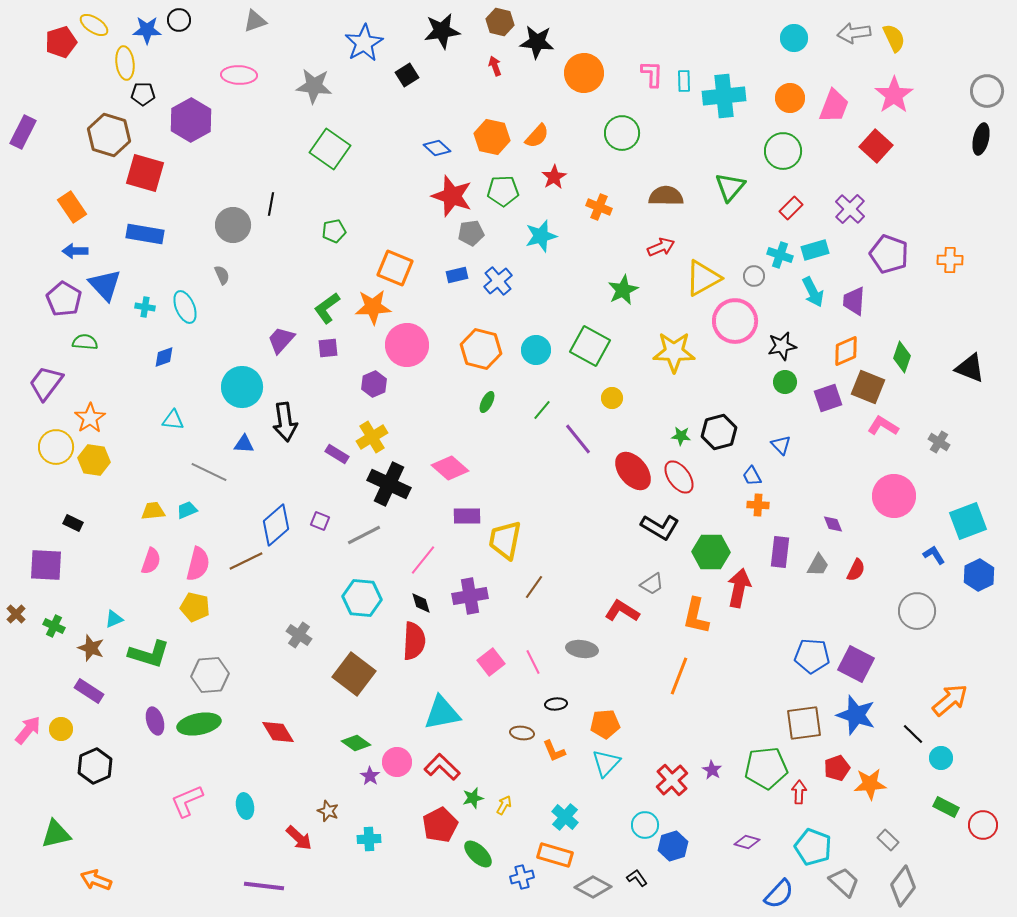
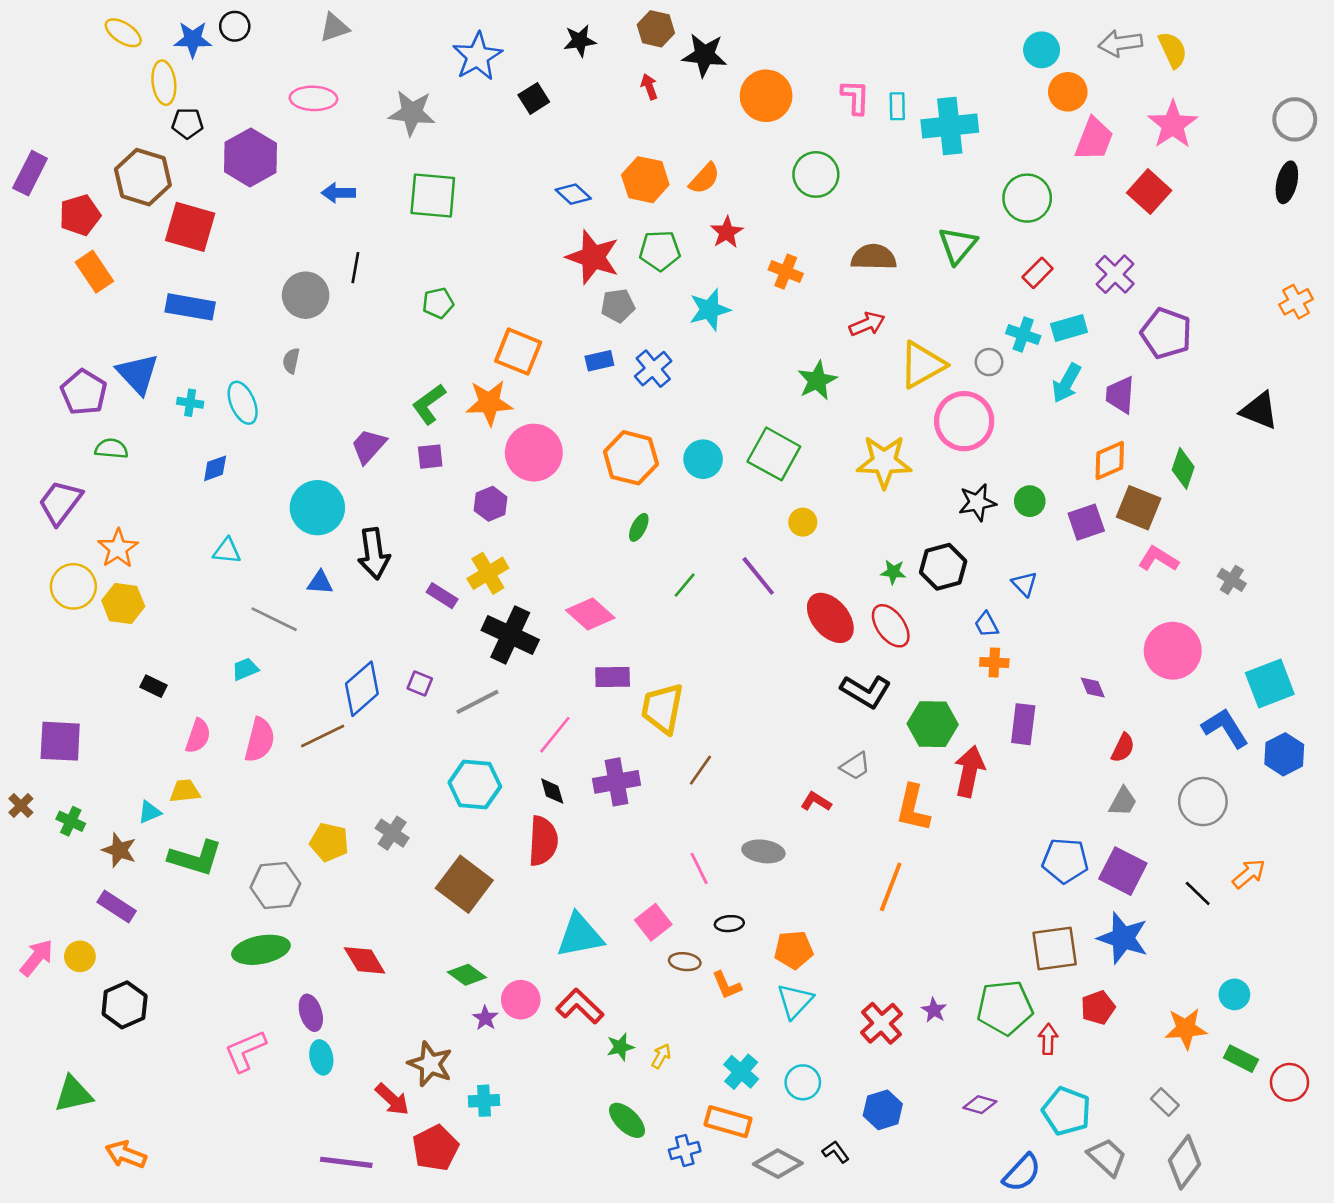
black star: (442, 31) -> (580, 41), size x0.7
red pentagon: (61, 42) -> (80, 215), moved
orange circle: (790, 98) -> (1068, 92), moved
green square: (330, 149) -> (433, 195), turned -30
blue arrow: (75, 251) -> (338, 193), moved
orange cross: (950, 260) -> (1296, 302), moved, turned -30
gray semicircle: (222, 275) -> (291, 361), turned -144
cyan arrow: (813, 292) -> (1066, 383), turned 56
black star: (782, 346) -> (977, 502), moved
black triangle: (970, 368) -> (1259, 411), moved
green line: (542, 410) -> (685, 585), moved
yellow trapezoid: (153, 511) -> (185, 791), moved
black rectangle: (73, 523) -> (153, 686), moved
blue L-shape: (934, 555) -> (1225, 728), size x1.6
gray trapezoid: (818, 565) -> (1123, 802), moved
yellow pentagon: (195, 607) -> (329, 842), moved
red L-shape: (622, 611) -> (816, 802), size x0.7
pink square: (491, 662) -> (653, 922), moved
orange arrow: (950, 700) -> (1249, 874), moved, size x0.7
purple ellipse: (155, 721) -> (311, 1013), moved
black line: (913, 734) -> (1198, 893), moved
orange star: (870, 784) -> (1186, 1029), moved
brown star: (328, 811) -> (430, 1064), size x1.6
red pentagon: (440, 825) -> (435, 1148), moved
cyan circle: (645, 825) -> (803, 1082), moved

